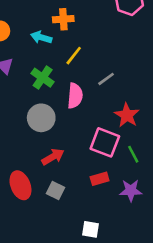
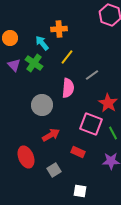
cyan arrow: (41, 37) -> (42, 43), turned 35
green cross: (43, 78) -> (34, 63), moved
red rectangle: (100, 179) -> (78, 152), moved, turned 40
gray square: (55, 190) -> (54, 170), moved, turned 32

